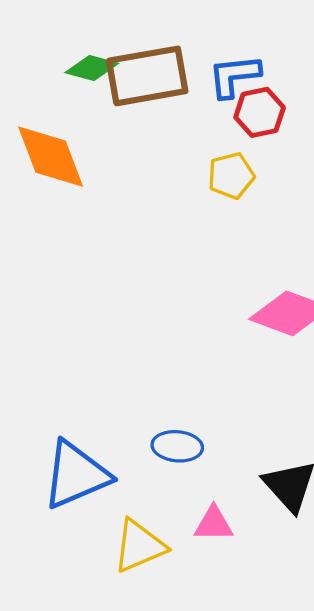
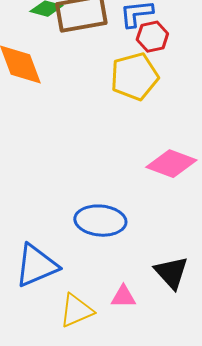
yellow pentagon: (231, 176) -> (134, 77), size x1.6
blue ellipse: (177, 446) -> (100, 221), moved, size x1.6

